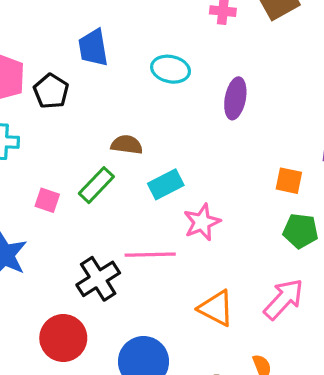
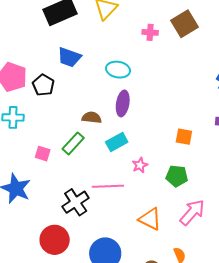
blue trapezoid: (93, 48) -> (69, 57), turned -60
purple ellipse: (235, 98) -> (123, 103), moved
orange square: (289, 181) -> (184, 137), moved
pink star: (202, 222) -> (140, 165), size x0.7
green pentagon: (301, 231) -> (177, 176), moved

